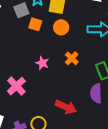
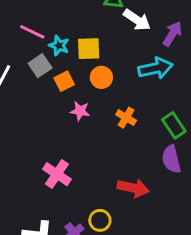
orange square: (35, 24) -> (64, 81), turned -32
pink star: (42, 63) -> (80, 111), moved

